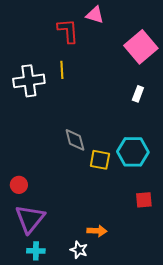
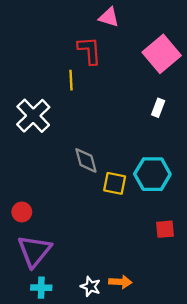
red L-shape: (68, 31) -> (89, 50), moved
white cross: (29, 81) -> (33, 116), moved, turned -36
orange arrow: (97, 231) -> (120, 282), moved

